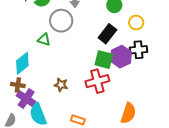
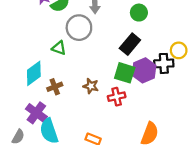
yellow circle: (136, 23) -> (179, 50), moved
red cross: (97, 81) -> (117, 97), size x0.7
brown cross: (18, 85) -> (55, 87), moved, turned -32
brown star: (61, 85) -> (91, 86), moved

